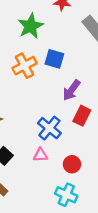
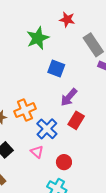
orange cross: (25, 66) -> (25, 110), moved
pink triangle: (40, 155) -> (37, 152), turned 40

